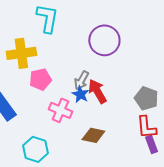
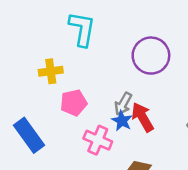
yellow cross: (21, 53) -> (51, 71), size x0.7

